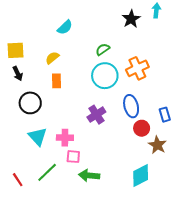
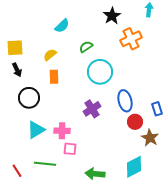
black star: (131, 19) -> (112, 16), moved
green semicircle: (103, 49) -> (86, 47), moved
orange cross: (137, 68) -> (131, 39), moved
cyan triangle: (38, 137) -> (36, 130), turned 42
green line: (47, 172) -> (45, 164), turned 50
green arrow: (89, 175) -> (95, 174), moved

